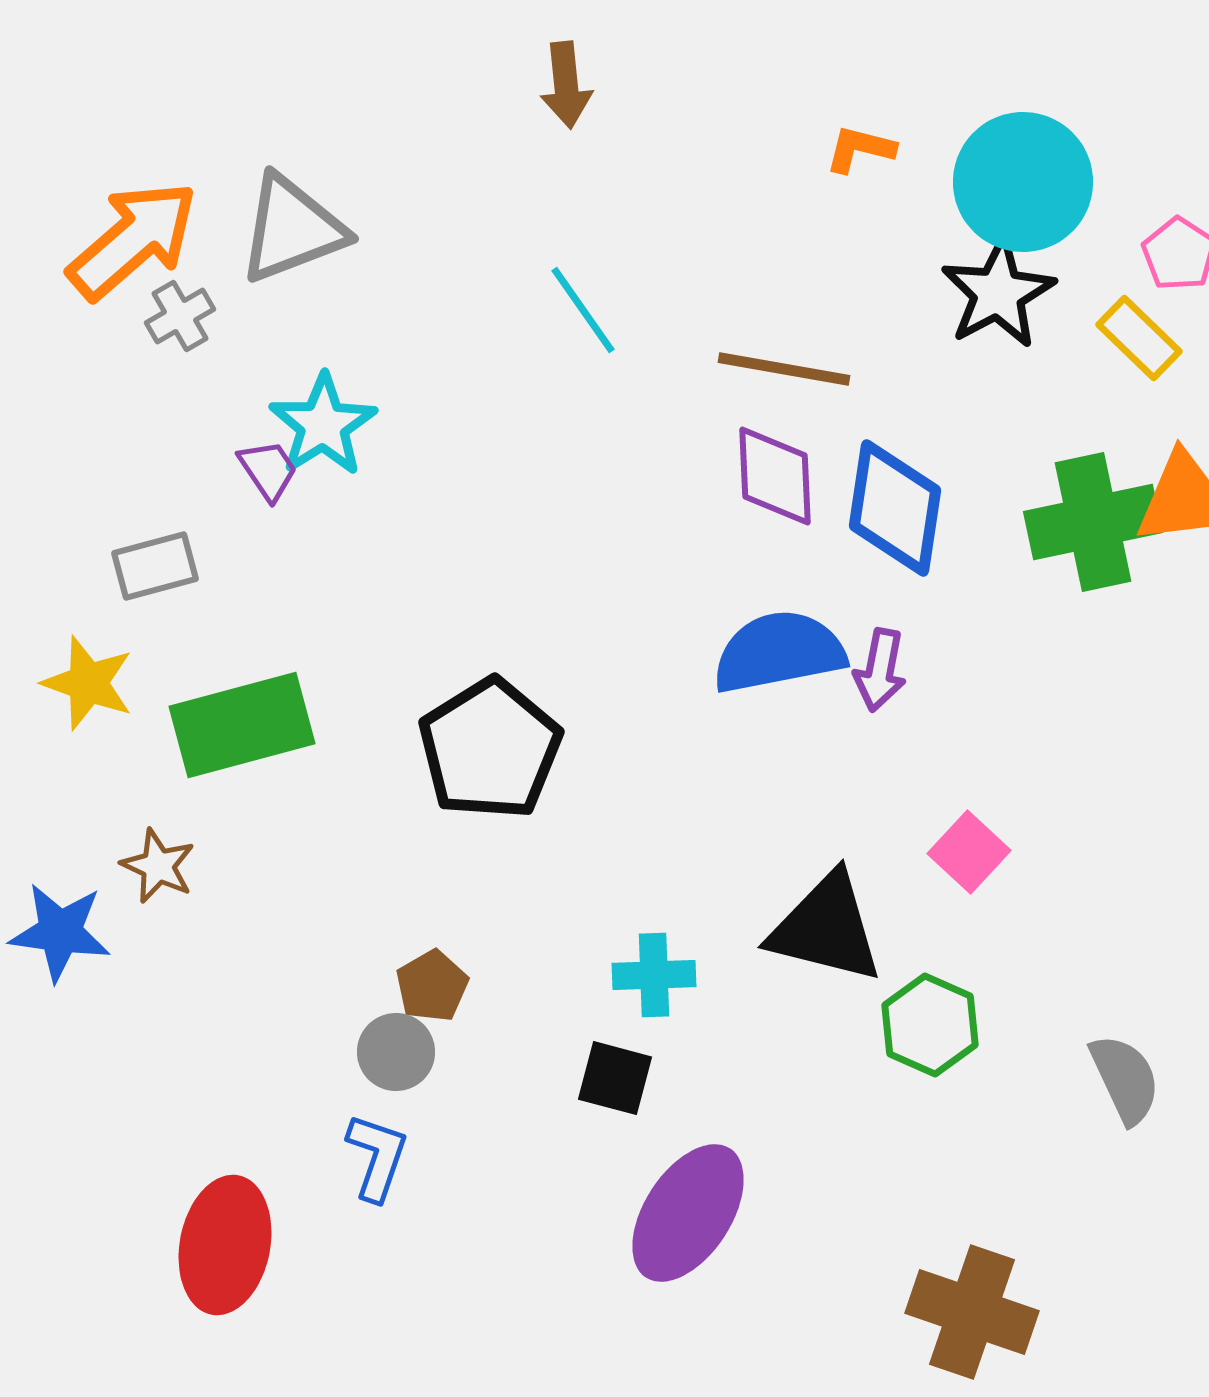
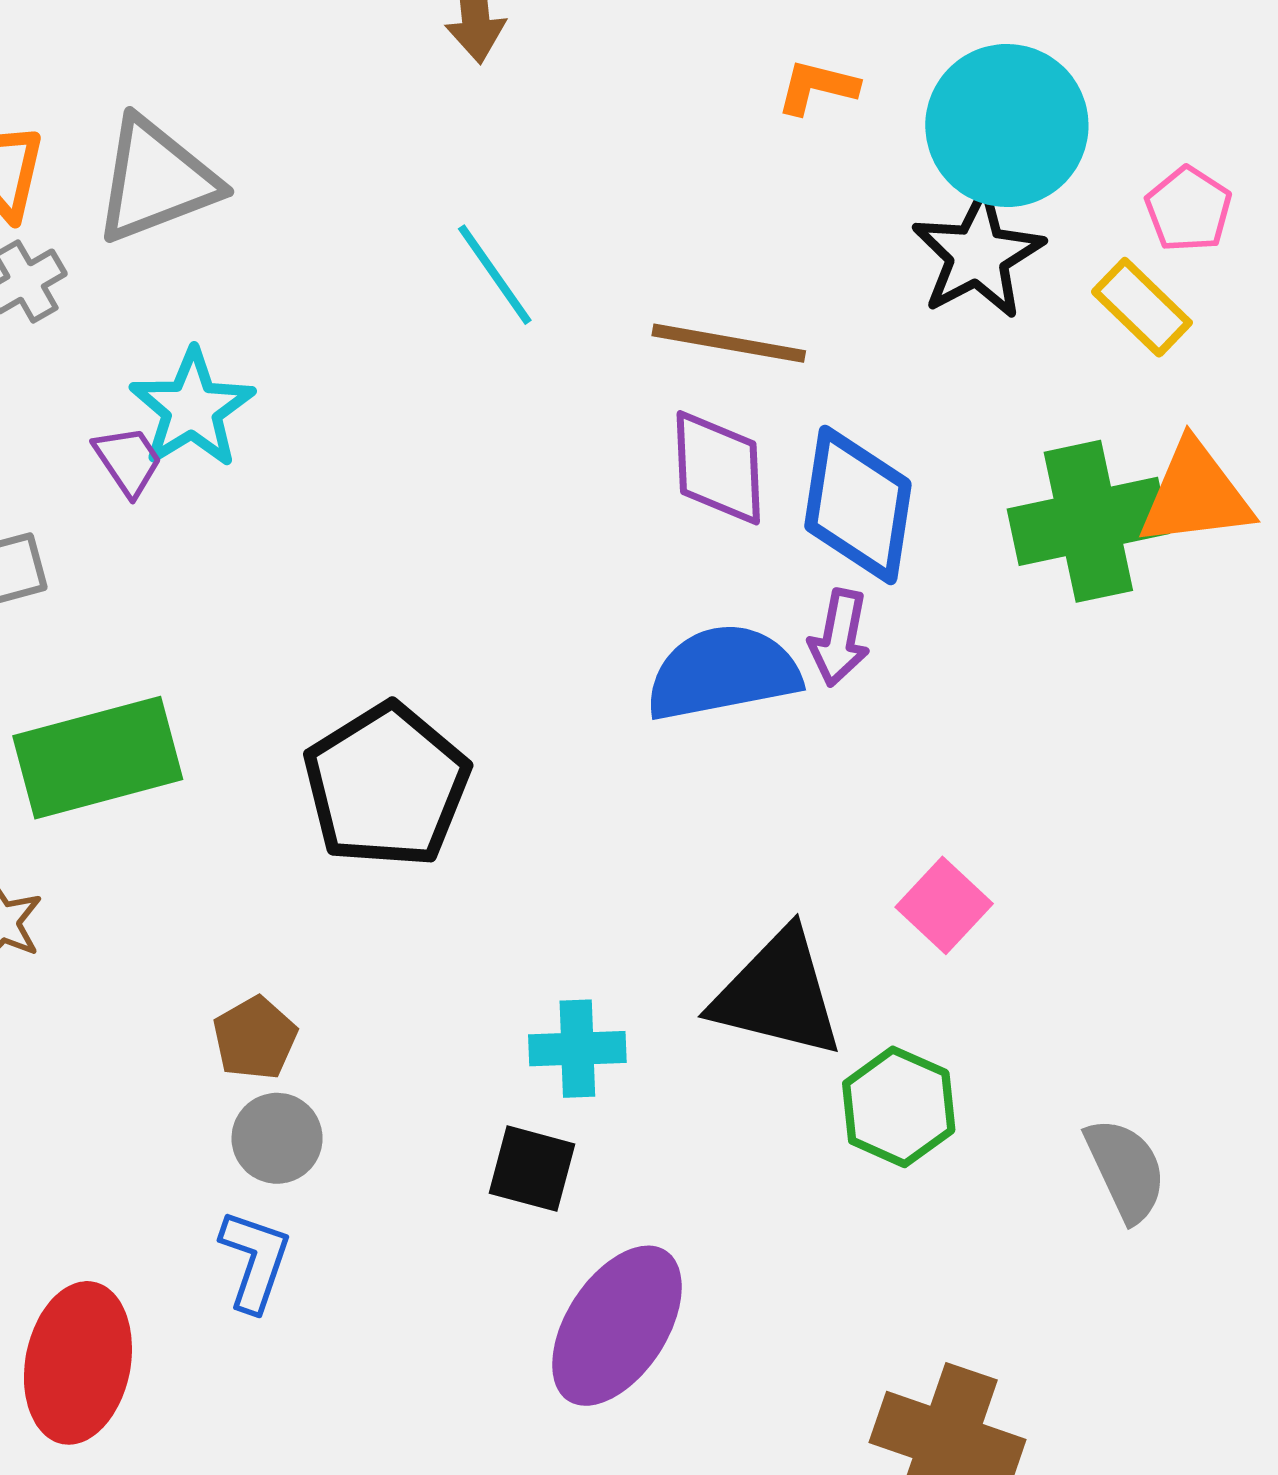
purple arrow: (880, 670) -> (839, 638), moved
brown pentagon: (432, 986) -> (255, 1038), moved

